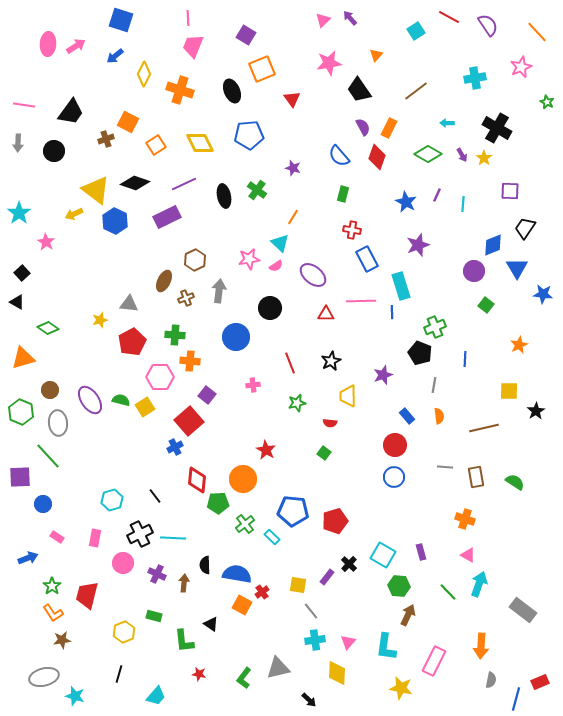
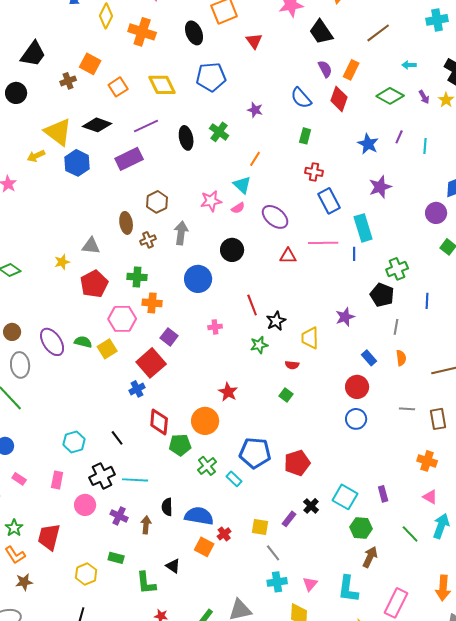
brown ellipse: (164, 281) -> (126, 223), turned -35
black star: (331, 361) -> (276, 321), moved

